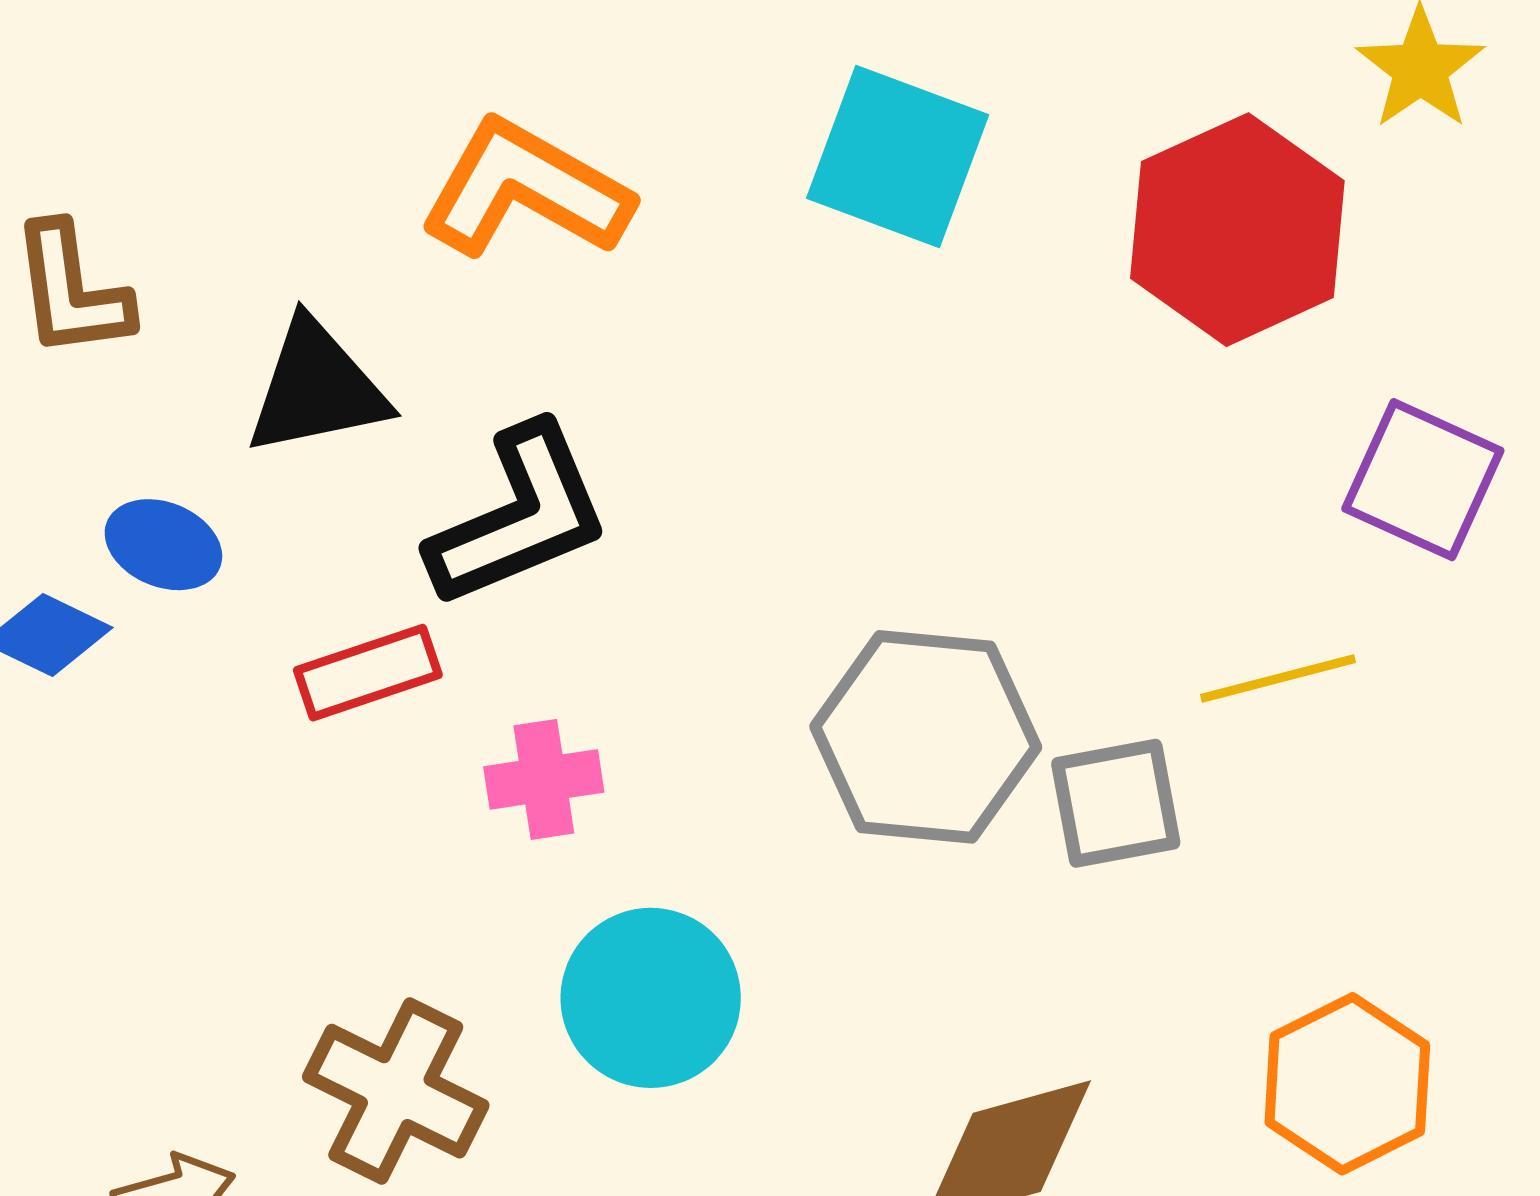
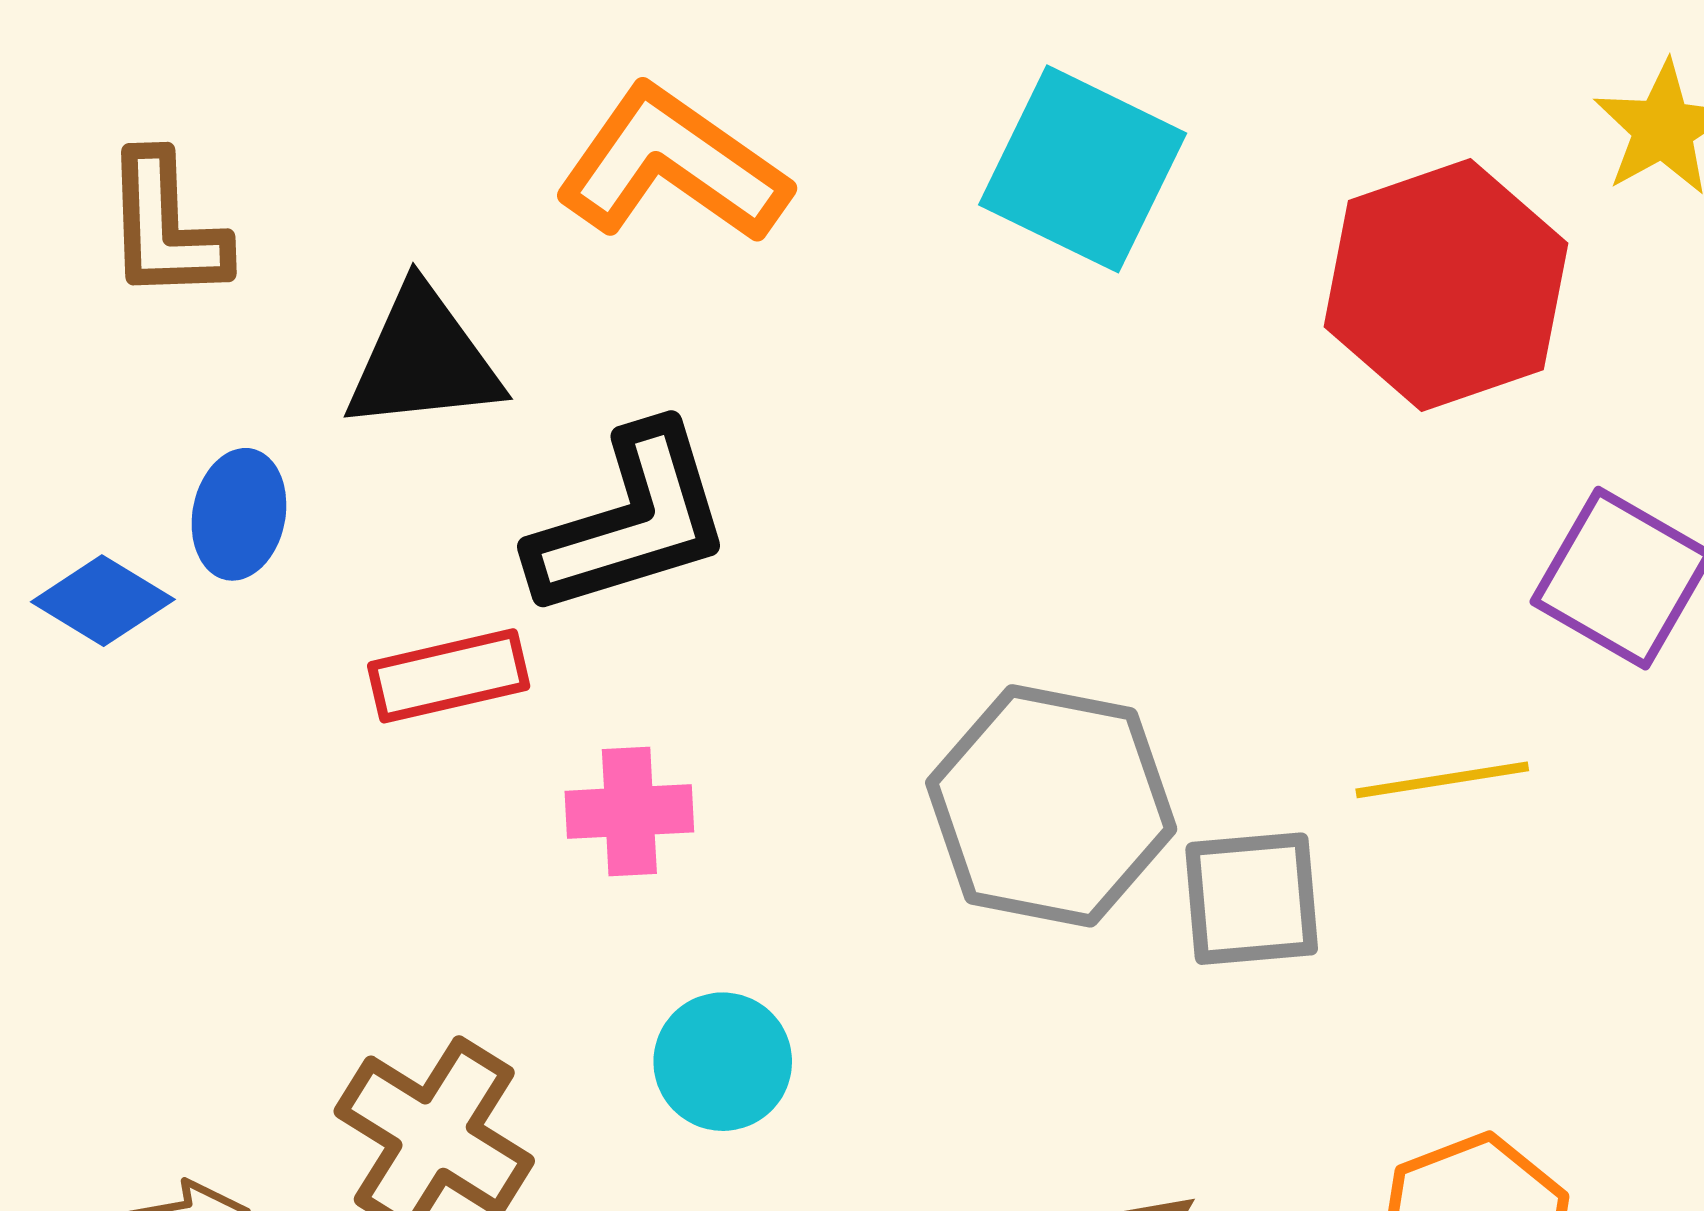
blue ellipse: (163, 545) -> (239, 514), turned 73
cyan circle: (651, 998) -> (723, 1062), size x0.7

